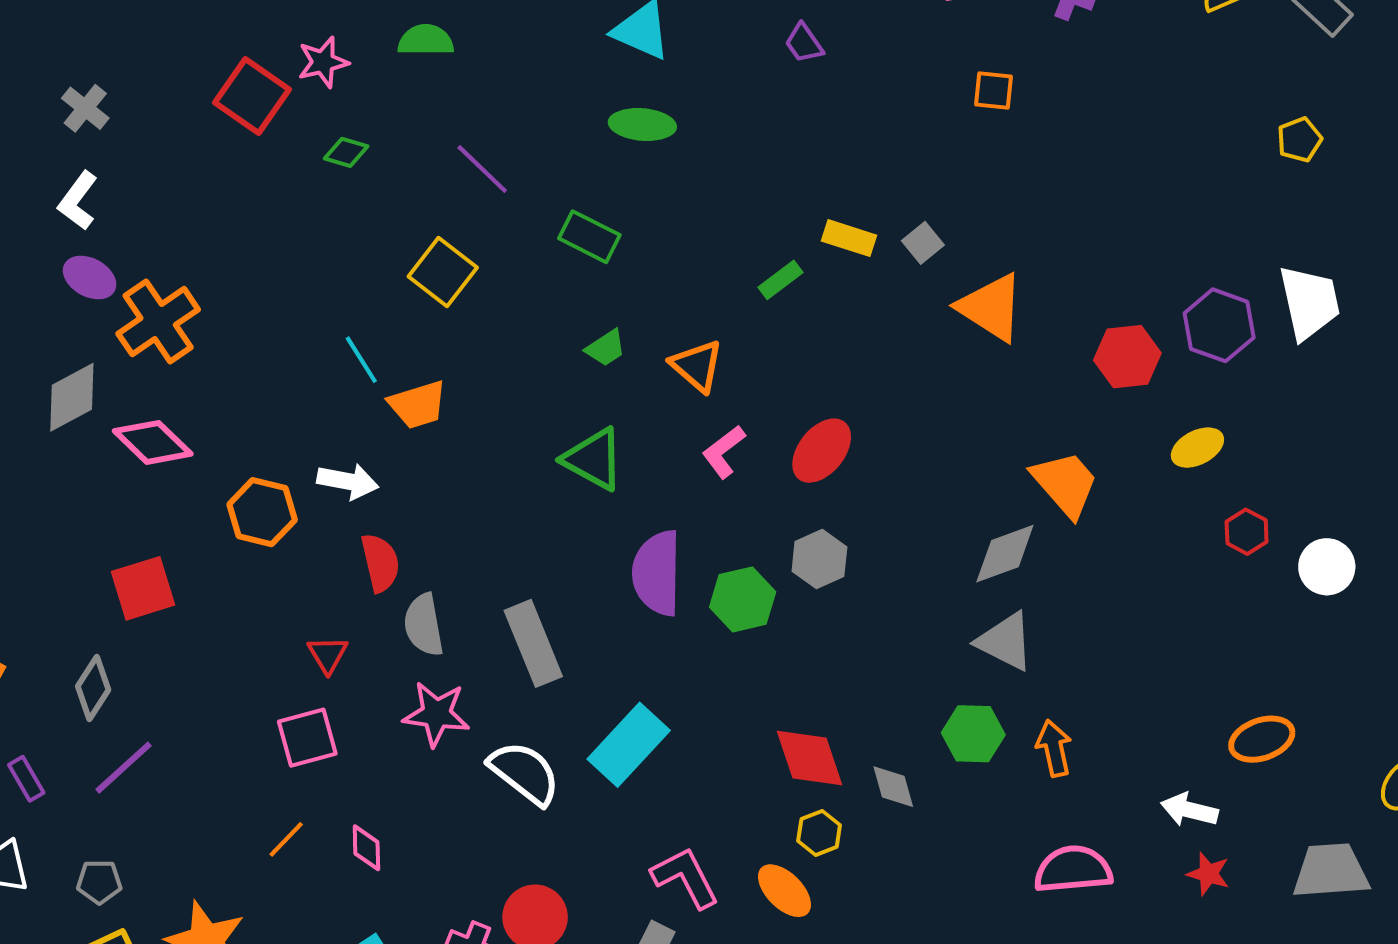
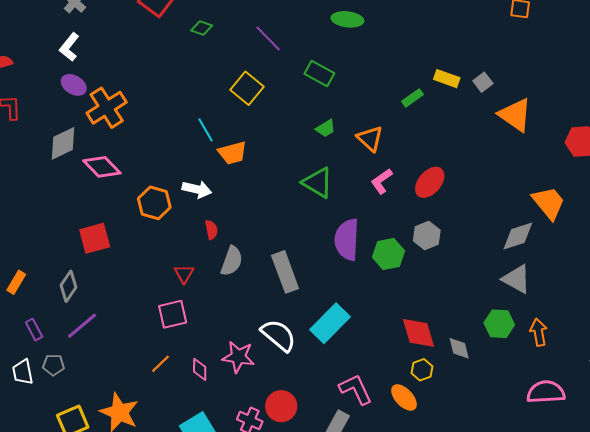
red semicircle: (380, 563) -> (211, 230), size x0.7
gray semicircle: (424, 625) -> (232, 261), turned -152
pink star: (436, 714) -> (238, 357), moved
gray pentagon: (99, 882) -> (53, 365), moved

